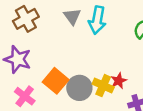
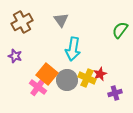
cyan arrow: (97, 20) -> (73, 49), moved
purple star: (18, 59) -> (15, 56), size x0.6
pink cross: (25, 96) -> (38, 87), moved

